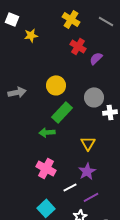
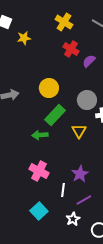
yellow triangle: (88, 143) -> (79, 131), moved
white line: (70, 187) -> (63, 190), turned -56

